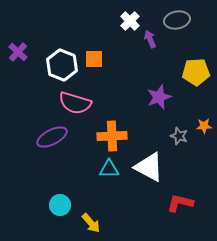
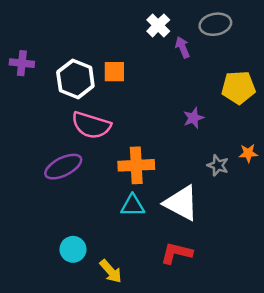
purple cross: (18, 52) -> (22, 63), turned -36
purple star: (159, 97) -> (193, 118), size x0.7
red L-shape: (180, 203) -> (176, 253), moved

